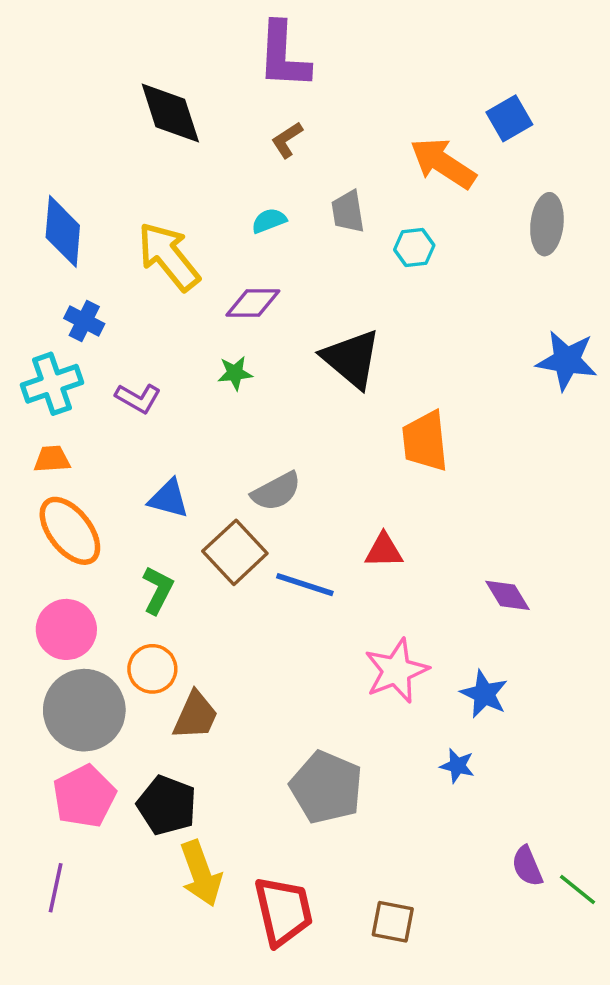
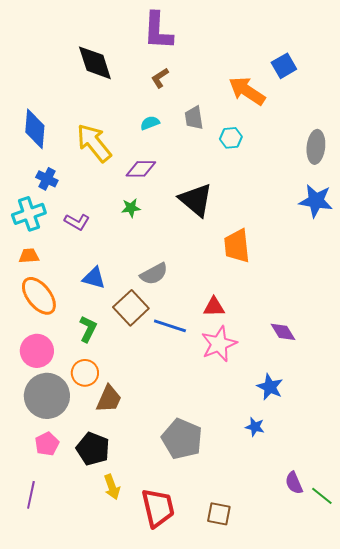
gray ellipse: (547, 224) -> (316, 147), moved
pink star: (396, 671) -> (219, 344), moved
pink pentagon: (84, 796) -> (47, 444), size x0.7
yellow arrow: (201, 873) -> (112, 487), size x0.7

